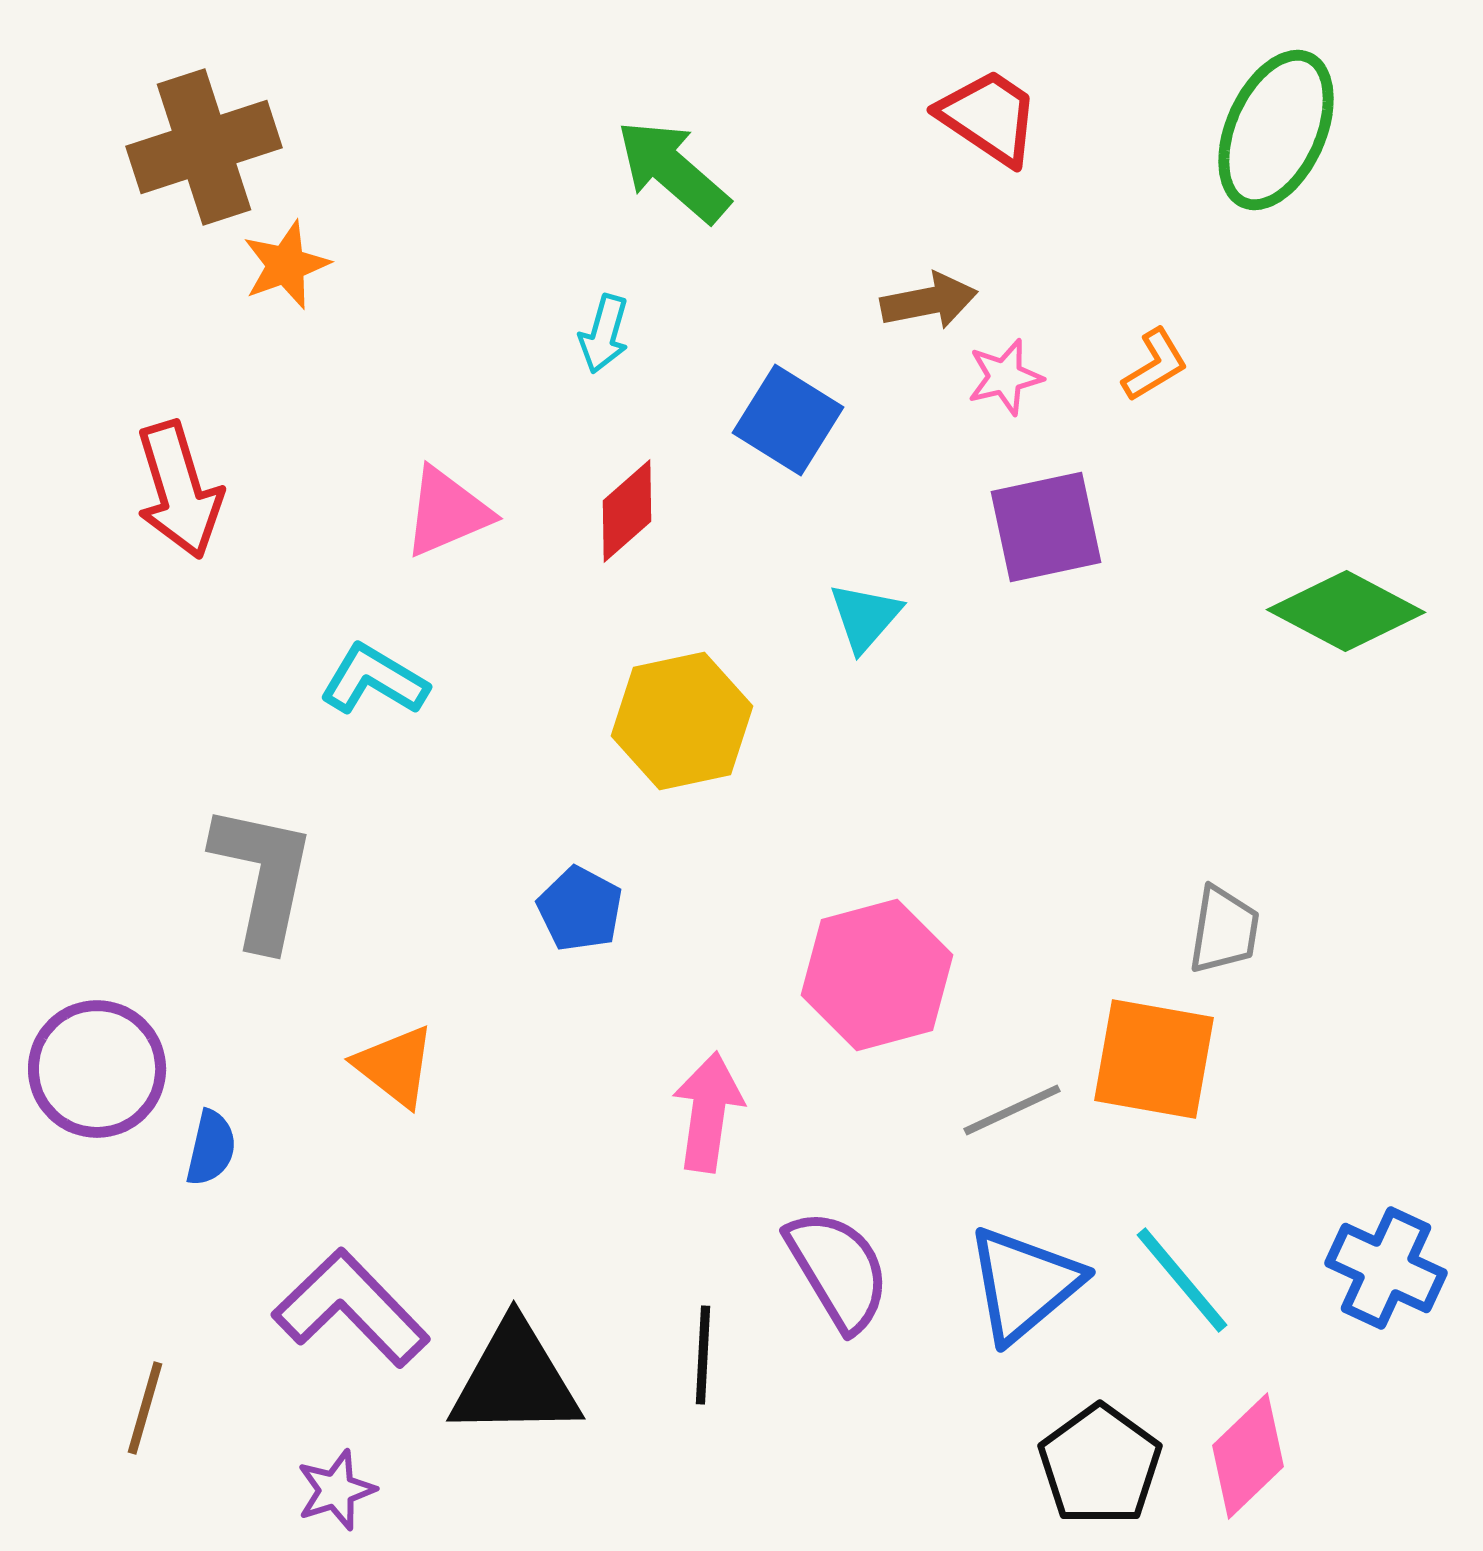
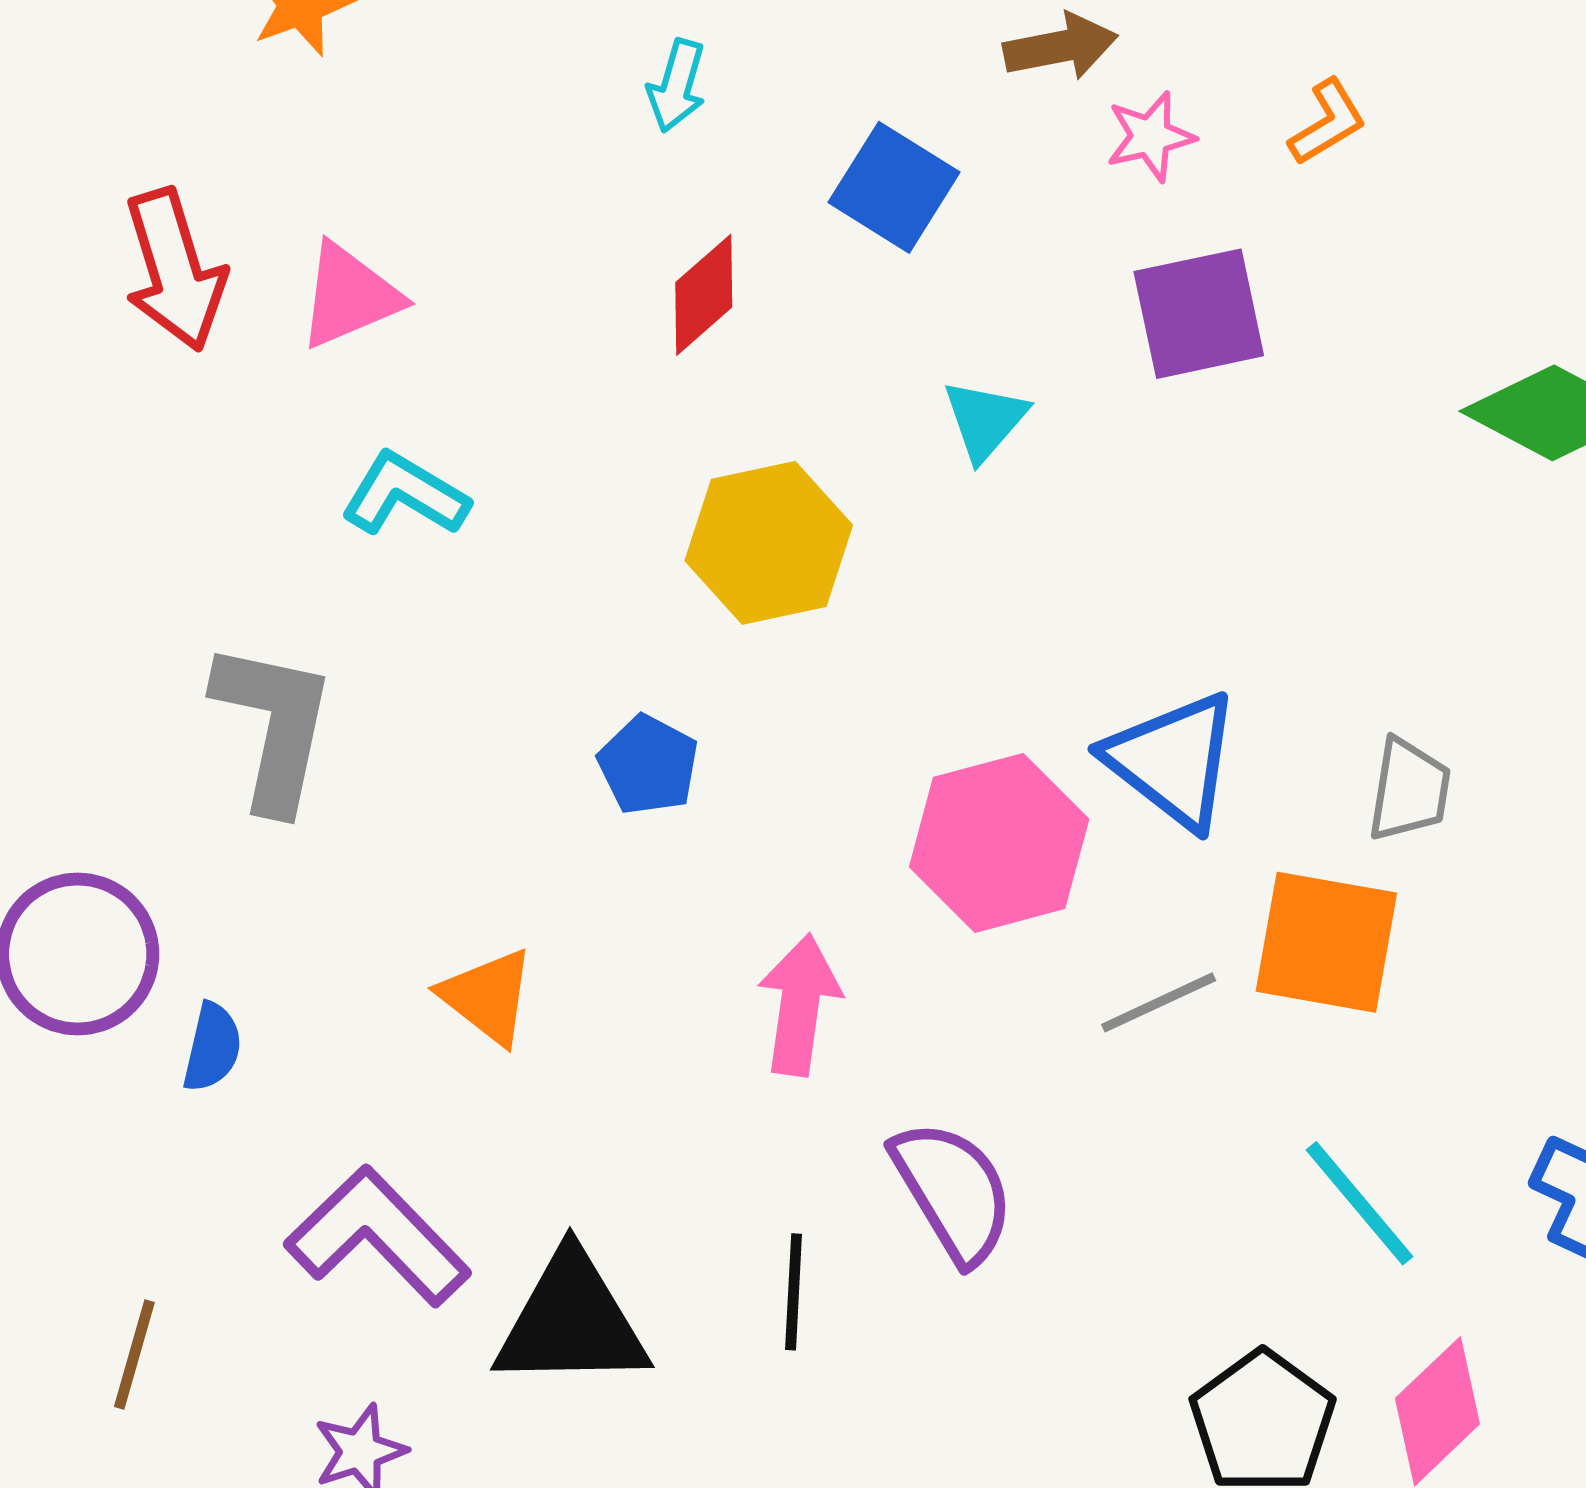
pink triangle: (447, 512) -> (349, 296), moved
orange triangle: (395, 1066) -> (488, 997), moved
blue triangle: (1024, 1284) -> (1173, 760), moved, turned -42

